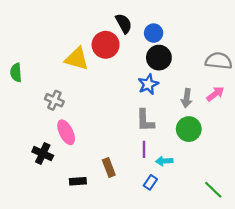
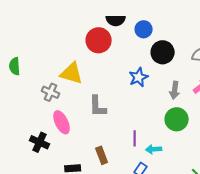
black semicircle: (124, 23) -> (116, 20), turned 120
black circle: (159, 58) -> (163, 52), moved
yellow triangle: (77, 59) -> (72, 73), moved
gray L-shape: (145, 121) -> (98, 106), moved

